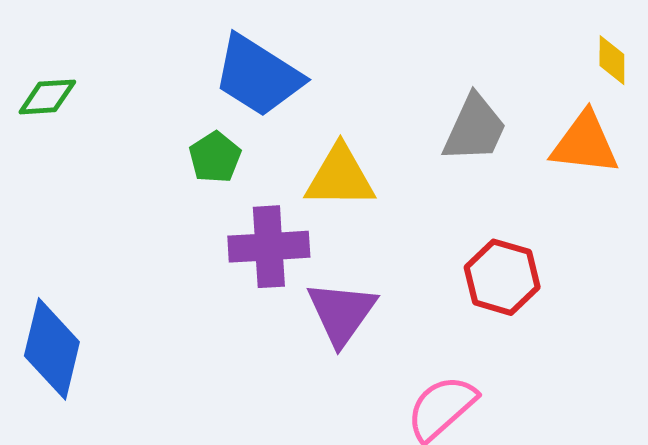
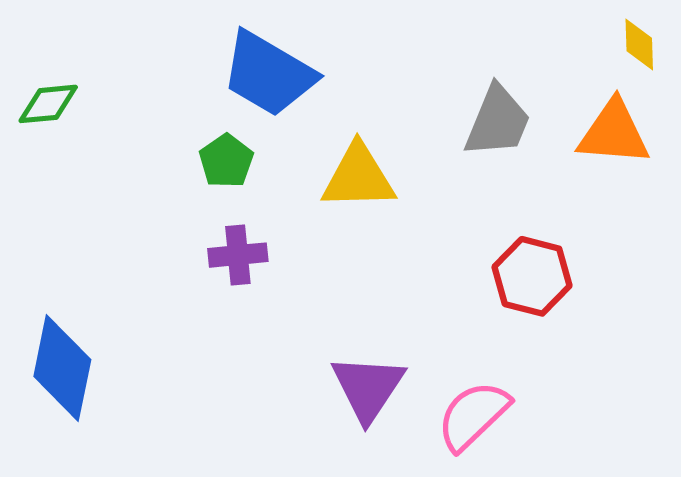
purple cross: (269, 247) -> (238, 255), moved, size x0.7
purple triangle: (342, 313) -> (368, 388), moved

